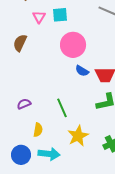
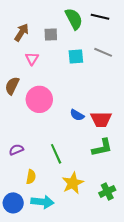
cyan square: (60, 15) -> (76, 56), moved
pink circle: (73, 45) -> (39, 99), moved

